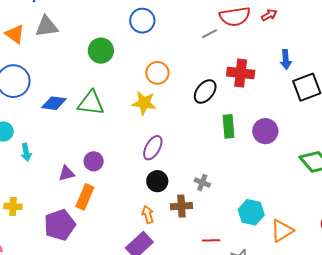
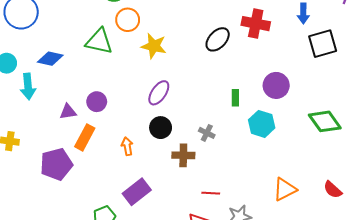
orange circle: (157, 73) -> (128, 20), moved
blue diamond: (54, 103) -> (50, 59), moved
green rectangle: (229, 126) -> (235, 98), moved, size x0.7
cyan arrow: (26, 152) -> (28, 86), size x1.4
cyan hexagon: (251, 212) -> (262, 124), moved
orange arrow: (148, 215) -> (127, 146), moved

